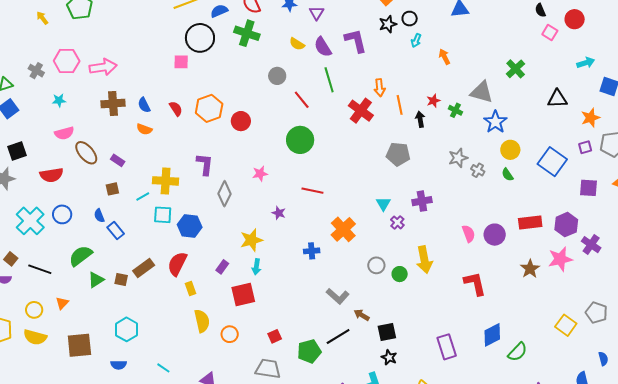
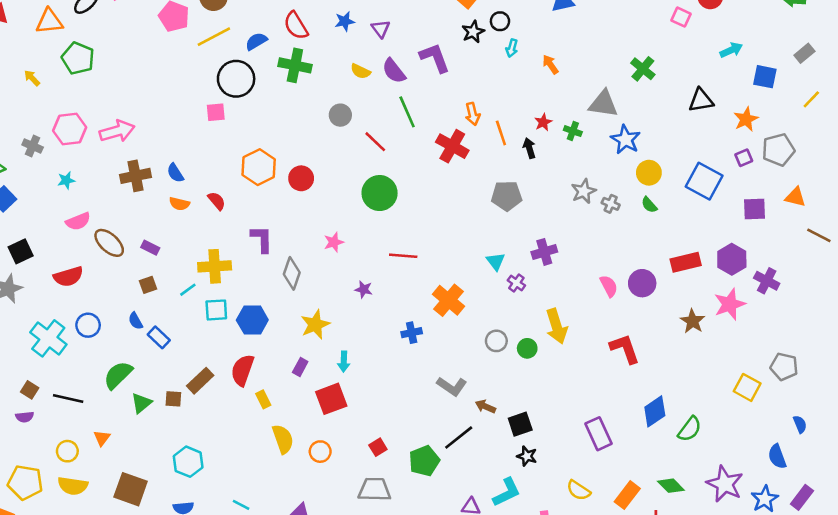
red semicircle: (176, 109) -> (217, 201), moved
yellow star: (251, 240) -> (315, 325), moved
brown square: (79, 345) -> (131, 489), turned 32

